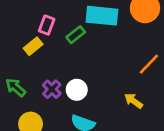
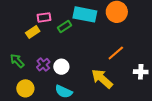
pink rectangle: (47, 25) -> (44, 17), turned 56
yellow arrow: (134, 101) -> (102, 79), size x1.6

